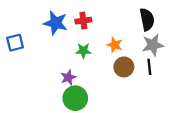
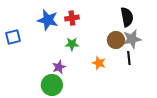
orange star: (115, 45) -> (99, 63), moved
brown circle: (124, 67) -> (116, 40), moved
green circle: (75, 98) -> (52, 85), moved

